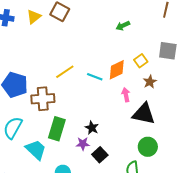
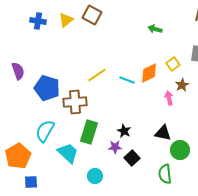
green arrow: (123, 26) -> (155, 29), turned 40
pink arrow: (126, 95) -> (169, 98), moved
black triangle: (144, 114) -> (163, 133), moved, size x0.7

